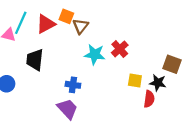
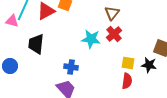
brown triangle: (81, 26) -> (112, 13), moved
red semicircle: (149, 99) -> (127, 81), moved

